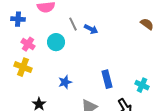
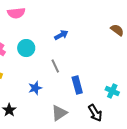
gray line: (73, 24) -> (55, 66), moved
blue arrow: (91, 29) -> (61, 35), turned -56

